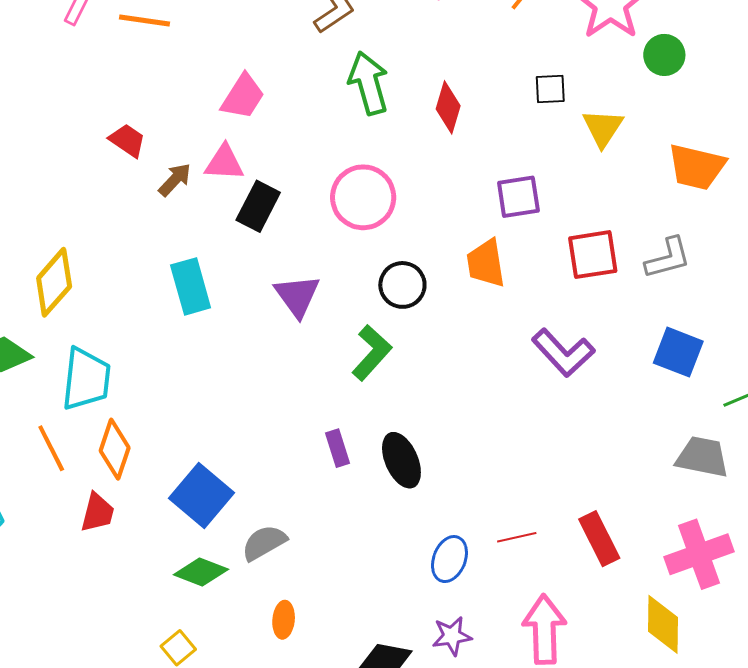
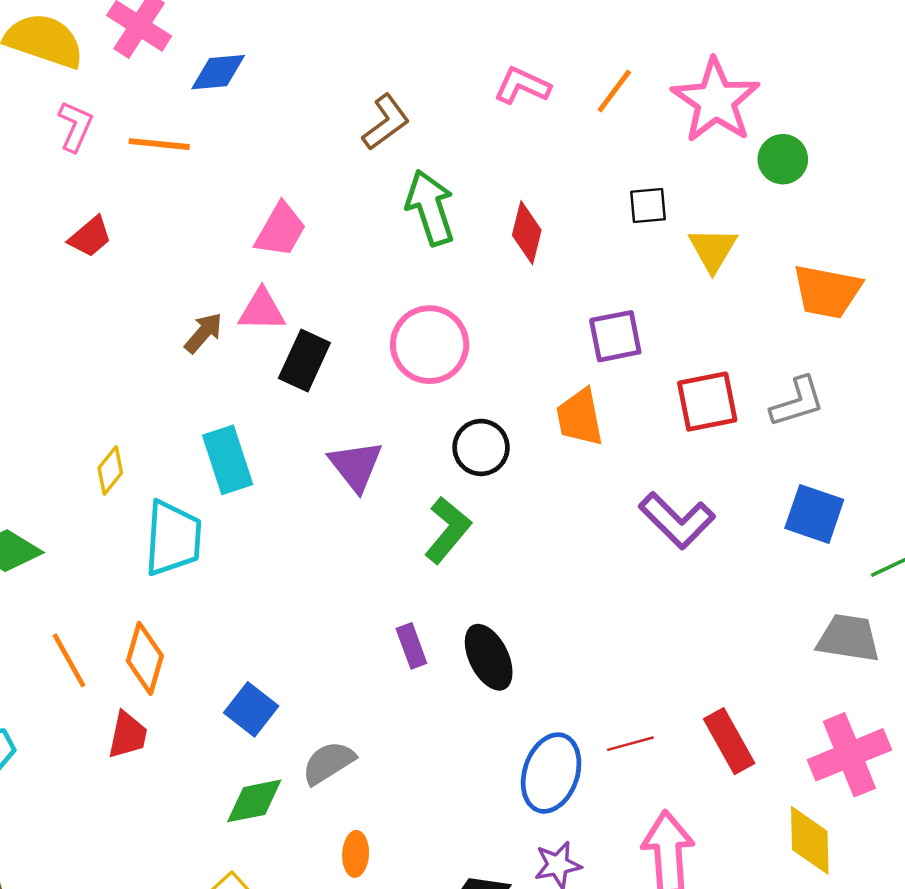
red trapezoid: (127, 140) -> (90, 237), moved, turned 108
yellow diamond: (54, 282) -> (110, 470), moved, size x0.6
cyan trapezoid: (86, 379) -> (173, 538), moved
blue square: (201, 495) -> (251, 709), size x0.7
blue ellipse: (449, 559) -> (551, 773), size x1.4
green diamond: (201, 572) -> (254, 801), turned -30

